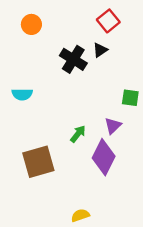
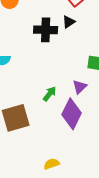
black cross: (73, 59) -> (46, 30), turned -30

